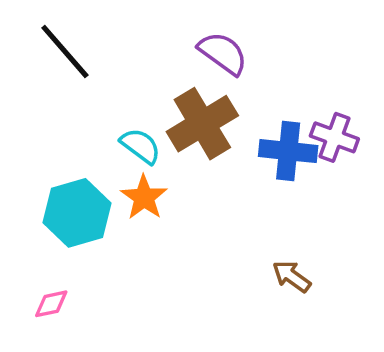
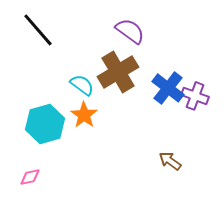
purple cross: (334, 137) -> (195, 96), moved
blue cross: (288, 151) -> (168, 88), turned 32

